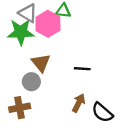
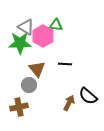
black line: (82, 69) -> (65, 64), moved
black semicircle: (102, 112) -> (88, 96), moved

